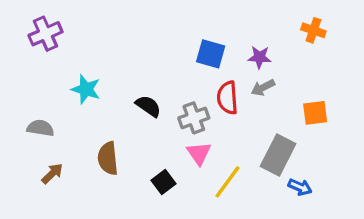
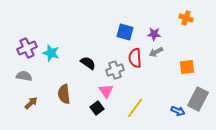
purple cross: (45, 34) -> (27, 48), moved
pink triangle: (199, 153) -> (106, 91), moved
gray rectangle: (278, 155) -> (198, 99), moved

